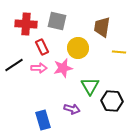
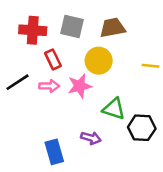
brown trapezoid: (102, 27) -> (113, 28), moved, turned 70
green triangle: (90, 86) -> (114, 109), turned -42

